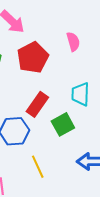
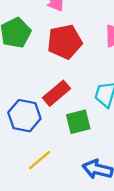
yellow line: (38, 167) -> (40, 160), turned 60

